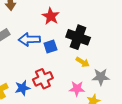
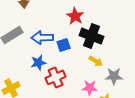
red star: (51, 16) -> (75, 16), moved
blue star: (22, 88) -> (38, 63), moved

